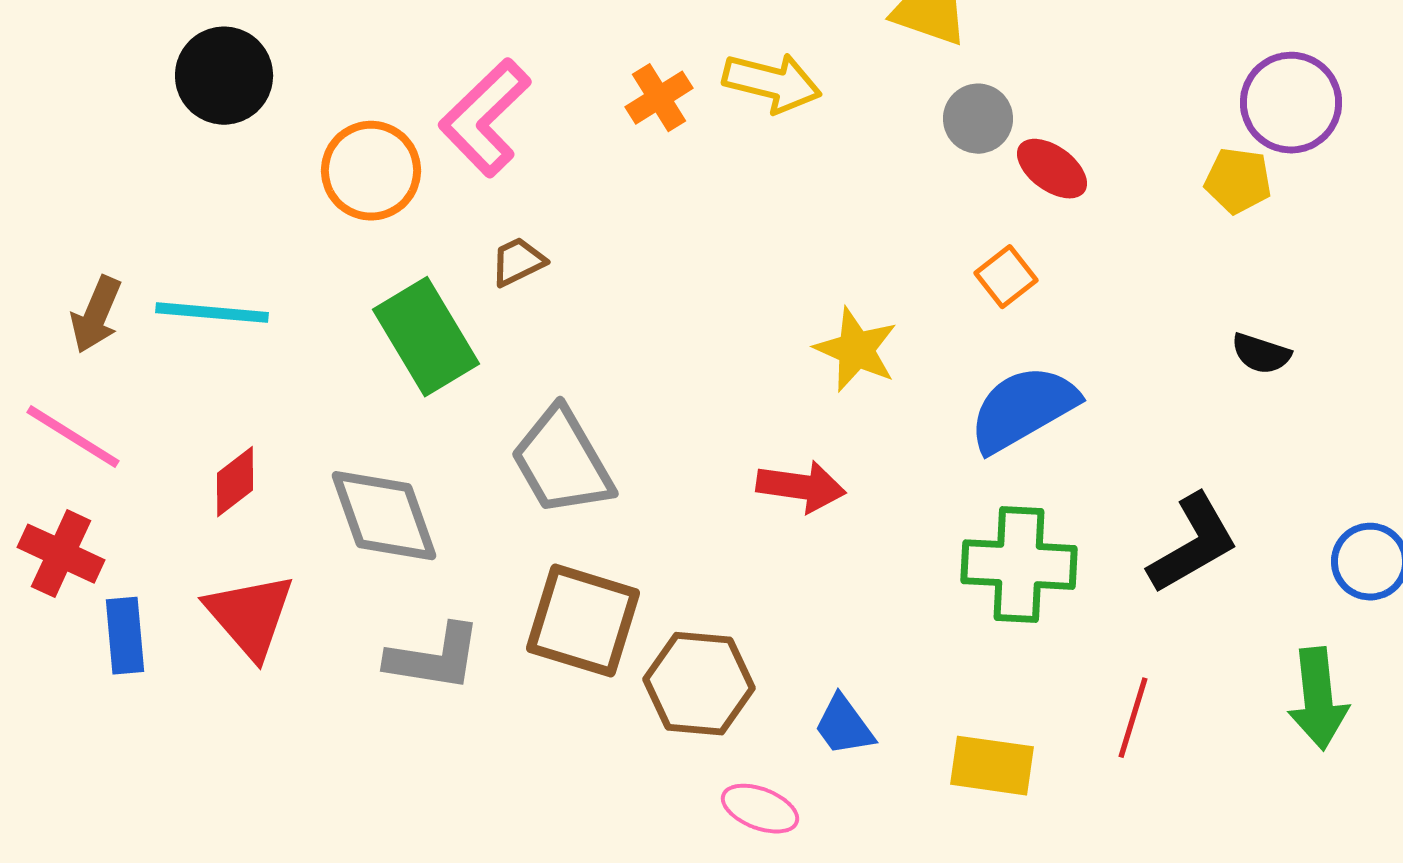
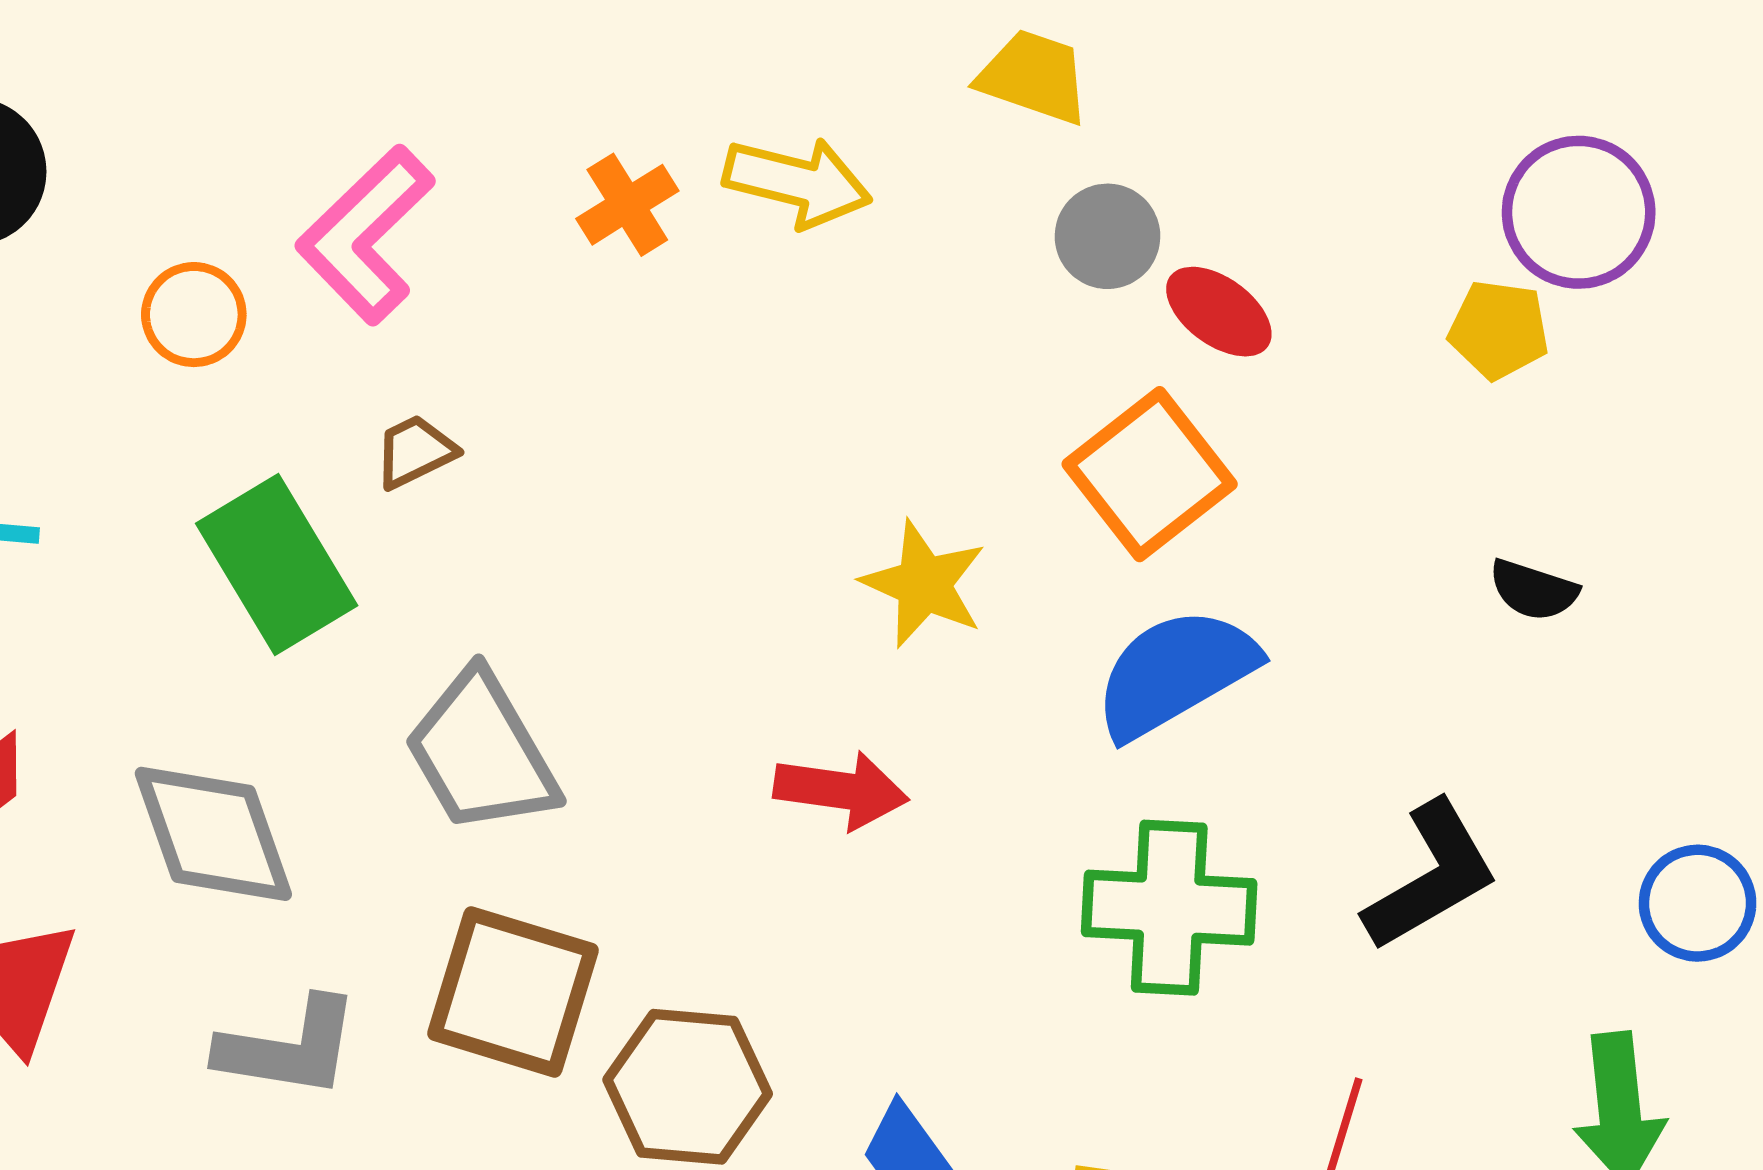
orange circle: (371, 171) -> (194, 315), size x0.7
orange square: (1006, 277) -> (1150, 474), size x1.8

